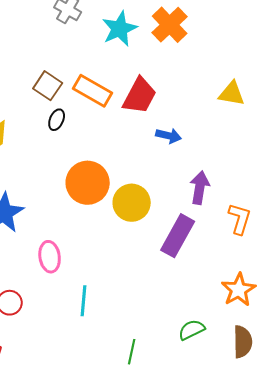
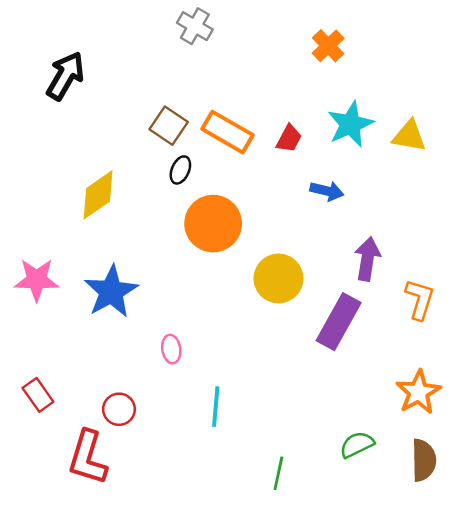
orange cross: (170, 25) -> (328, 46), size x0.7
cyan star: (120, 29) -> (350, 124), moved
red trapezoid: (140, 96) -> (289, 139), size x0.6
orange circle: (88, 183) -> (213, 224), moved
pink ellipse: (50, 257) -> (171, 349), size x0.7

